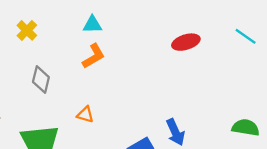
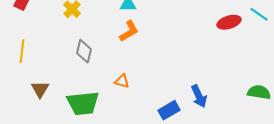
red ellipse: (186, 42) -> (229, 22), moved

